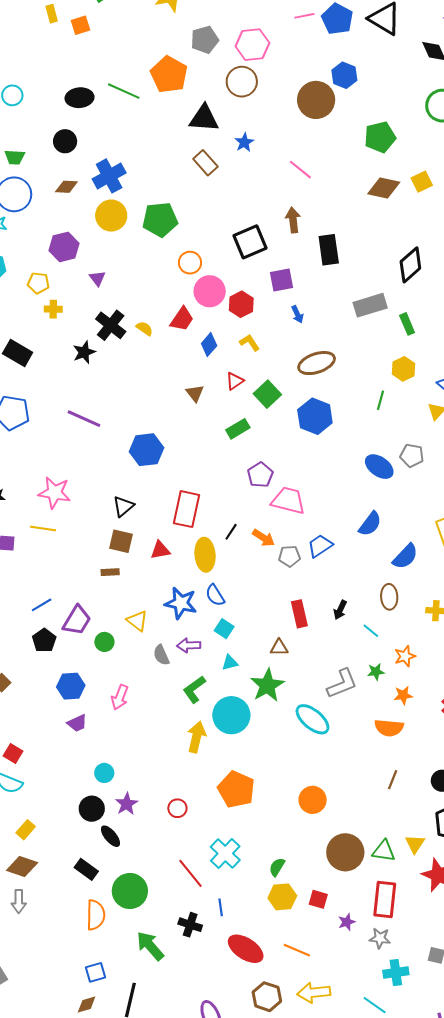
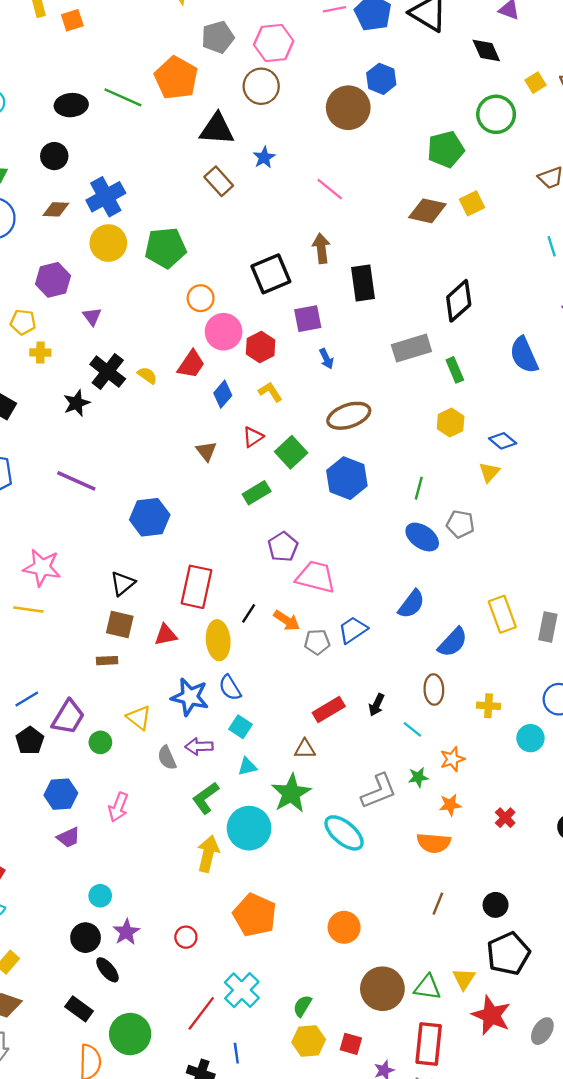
green pentagon: (380, 137) -> (446, 149), moved
green line: (380, 400) -> (419, 488), moved
red rectangle: (299, 614) -> (329, 709), turned 72
red line: (191, 873) -> (201, 1013), turned 76

